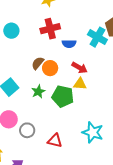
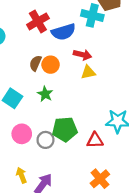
blue semicircle: (69, 44) -> (63, 32), size x1.5
green pentagon: (63, 96) -> (65, 129), moved
red triangle: (55, 141) -> (95, 140), moved

